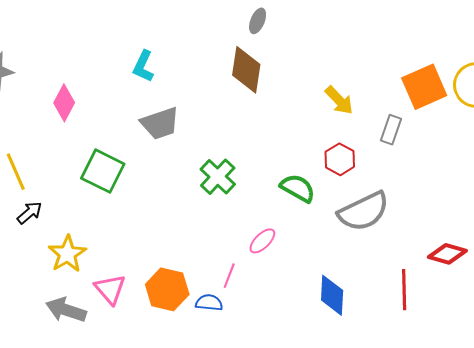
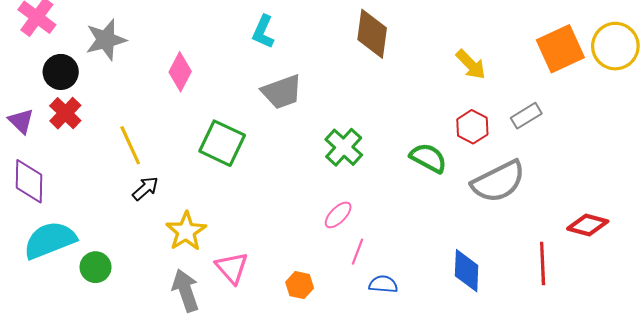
gray rectangle: (391, 130) -> (526, 116), moved, turned 40
pink ellipse: (262, 241) -> (338, 215), moved
orange hexagon: (167, 289) -> (300, 285), moved, size x0.6
blue semicircle: (209, 303) -> (383, 284), moved
gray arrow: (66, 310) -> (186, 291), turned 54

